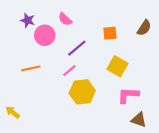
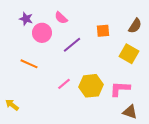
yellow square: (117, 66) -> (129, 54), moved
orange line: (31, 68) -> (29, 64), turned 36
pink line: (69, 71) -> (64, 84), moved
yellow hexagon: (82, 92) -> (91, 86), moved

